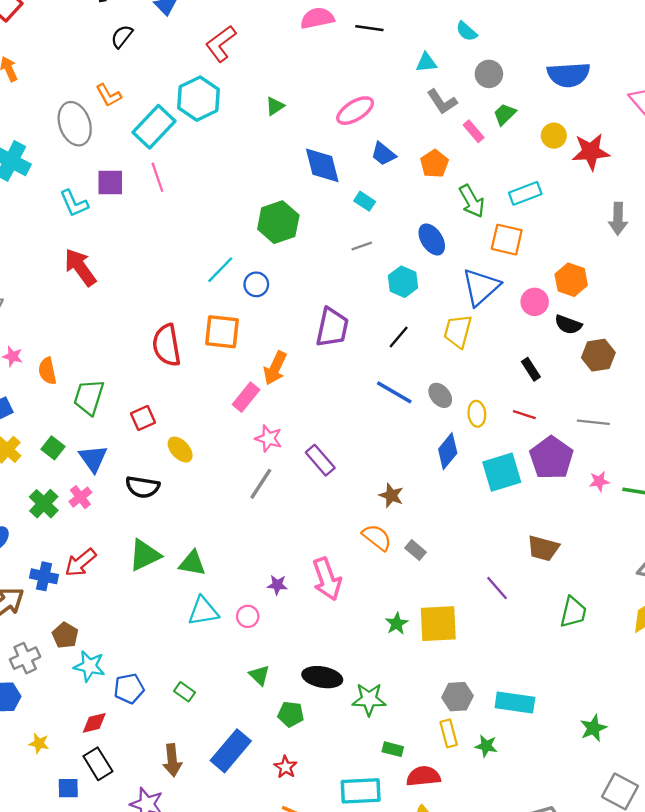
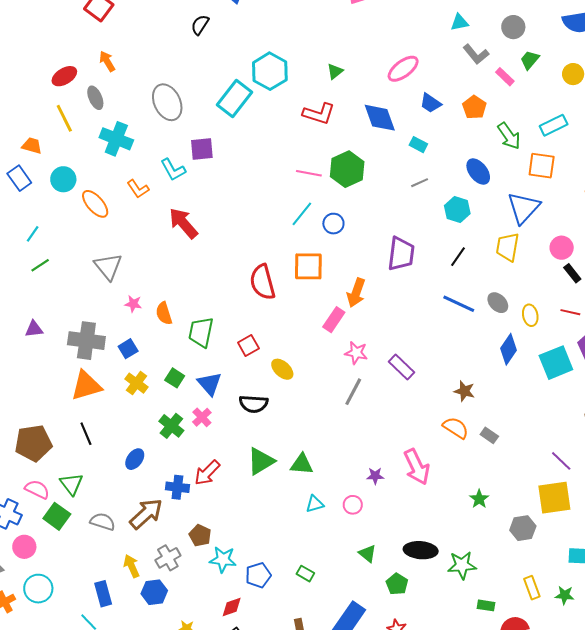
red L-shape: (221, 44) -> (319, 114), moved, turned -120
orange L-shape: (109, 95) -> (138, 189), moved
pink line: (157, 177) -> (309, 173), moved, turned -55
pink circle: (535, 302) -> (562, 248), moved
cyan triangle: (203, 611) -> (315, 504), size x0.7
yellow square: (438, 624) -> (554, 498), moved
gray hexagon: (458, 697) -> (523, 528), moved
green pentagon: (291, 714) -> (397, 584), turned 30

